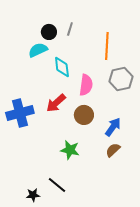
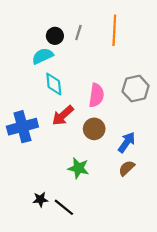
orange line: (107, 46) -> (114, 30), moved
cyan diamond: (62, 67) -> (54, 84), moved
black star: (33, 195) -> (40, 199), moved

